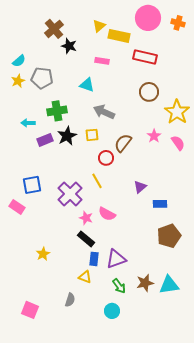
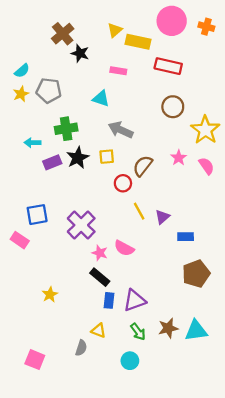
yellow line: (97, 181) -> (139, 211), moved
yellow triangle: (85, 277) -> (99, 331), moved

